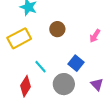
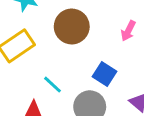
brown circle: (57, 29) -> (72, 26), size x1.5

